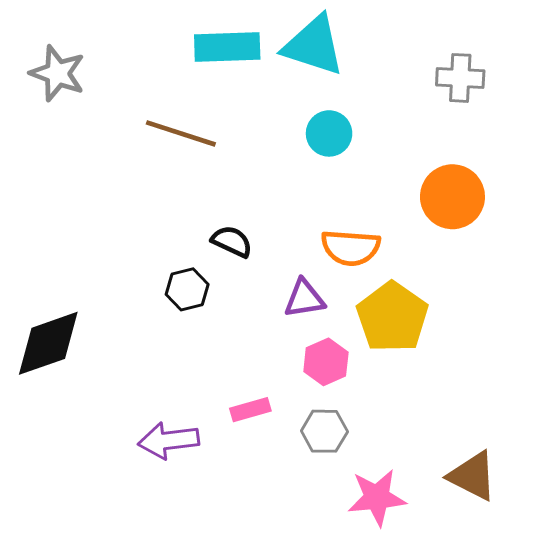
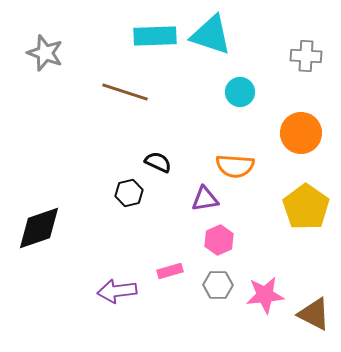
cyan circle: (329, 133) -> (240, 92), moved
yellow pentagon: (392, 317) -> (306, 207), moved
pink star: (377, 498) -> (265, 295), moved

